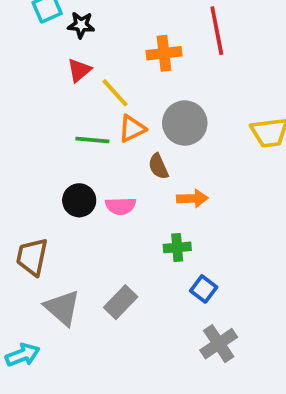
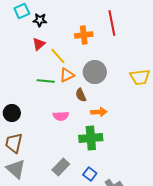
black circle: (79, 200) -> (12, 113), moved
green cross: (177, 247) -> (91, 138), size x1.6
blue square: (204, 289) -> (90, 174), moved
gray triangle: (62, 308) -> (16, 169), moved

